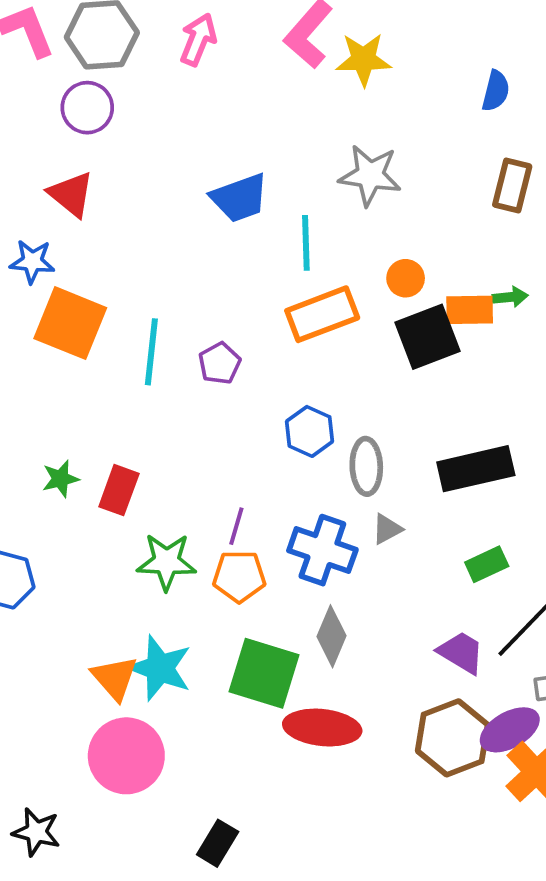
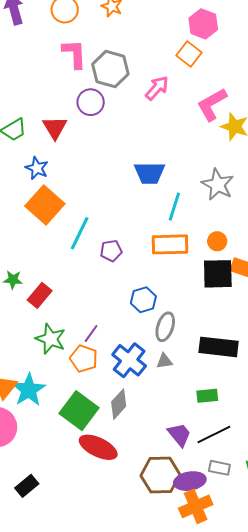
red triangle: (71, 194) -> (55, 128), moved

